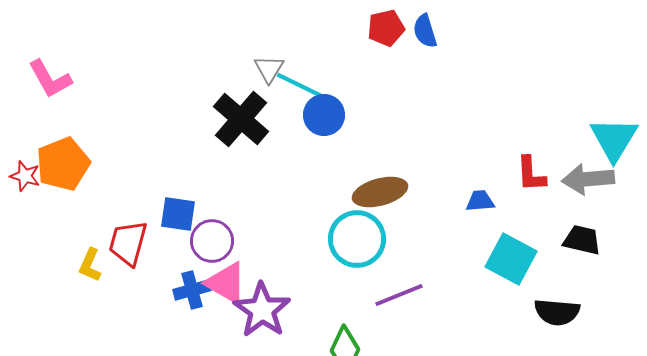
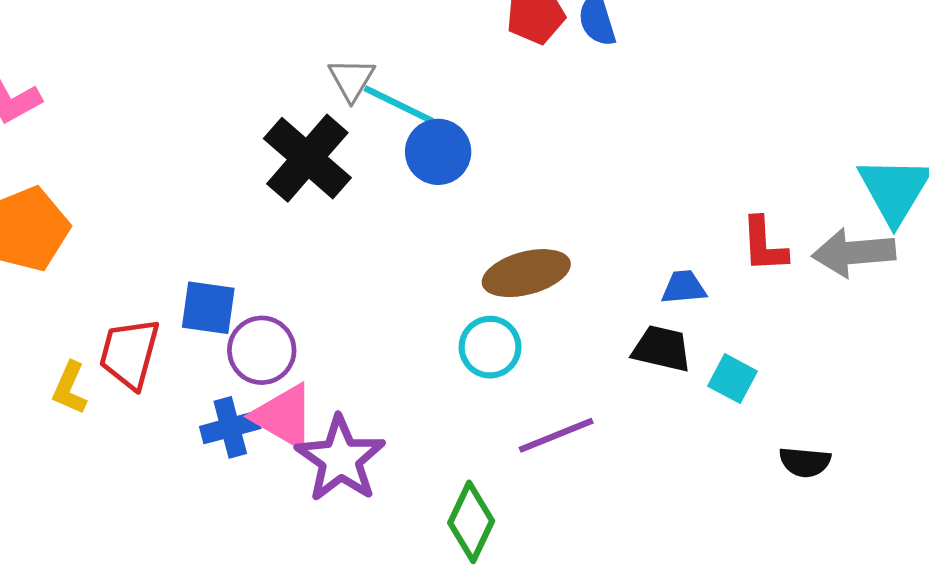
cyan circle: (357, 239) -> (490, 347), size x0.7
black trapezoid: (582, 240) -> (662, 349), moved
cyan square: (511, 259) -> (733, 379), size x0.6
black semicircle: (557, 312) -> (805, 462), size x0.7

